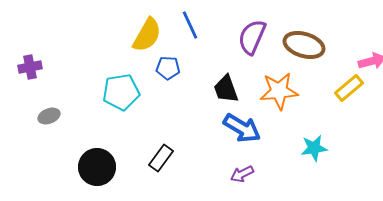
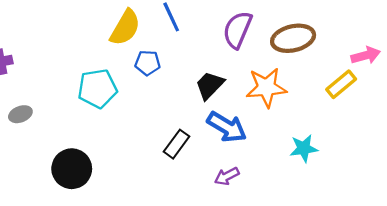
brown ellipse: (304, 45) -> (293, 38), turned -30
black trapezoid: (226, 89) -> (210, 85), turned 64
black rectangle: (161, 158) -> (177, 144), moved

